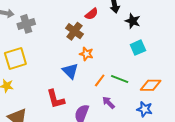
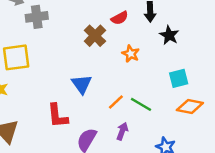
cyan square: (138, 48) -> (179, 78), moved
orange star: (86, 54) -> (131, 54), moved
orange diamond: (151, 85) -> (190, 107), moved
purple arrow: (108, 103) -> (122, 131), turned 56

